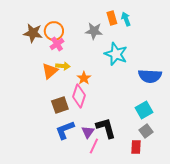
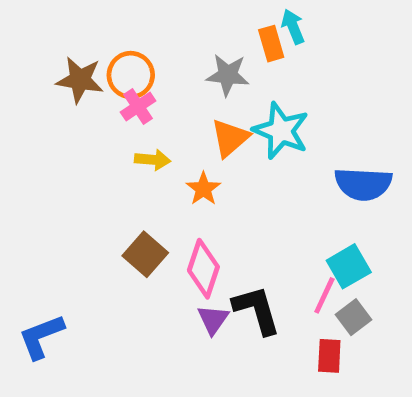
cyan arrow: (126, 19) -> (293, 27), moved
orange triangle: (50, 71) -> (230, 138), moved
pink diamond: (79, 96) -> (203, 269), moved
brown square: (60, 105) -> (145, 254), turned -30
blue L-shape: (65, 130) -> (41, 337), moved
pink line: (94, 146) -> (324, 295), moved

